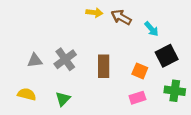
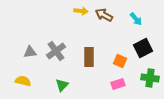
cyan arrow: (151, 29) -> (136, 19), moved
green triangle: (63, 99) -> (62, 85), moved

